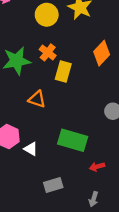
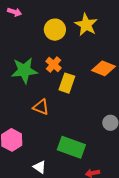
orange diamond: (102, 53) -> (103, 68), turned 65
white triangle: (31, 149) -> (40, 167), moved

